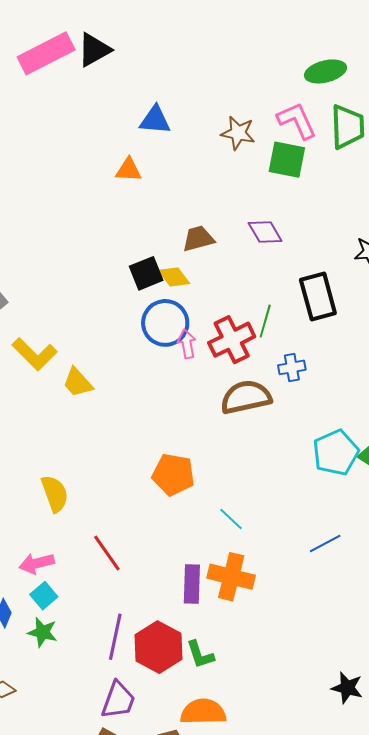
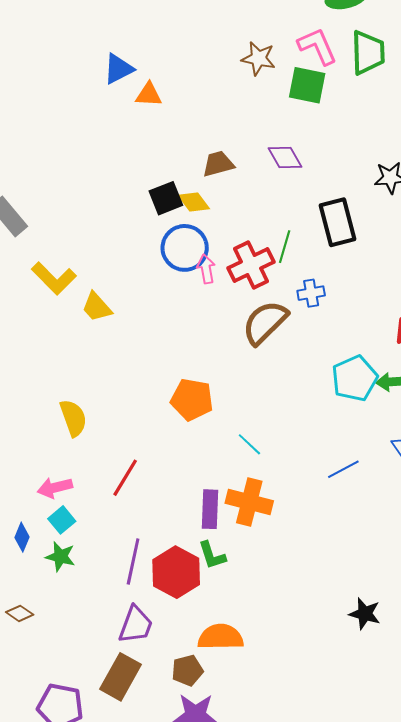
blue triangle: (155, 120) -> (118, 69), moved, turned -32
brown semicircle: (246, 397) -> (265, 323), turned -33
red line: (107, 553) -> (125, 478), turned 66
green L-shape: (200, 655) -> (212, 555), moved

